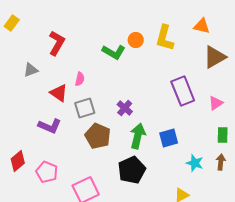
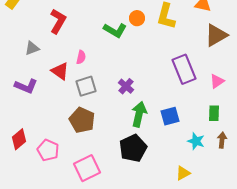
purple L-shape: (50, 126) -> (26, 86), moved
green rectangle: (223, 135) -> (214, 113), moved
brown pentagon: (98, 136) -> (82, 120), moved

